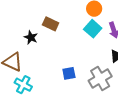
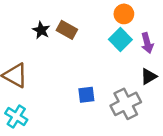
black star: (31, 37) -> (41, 30), moved
cyan cross: (23, 85) -> (16, 116), moved

